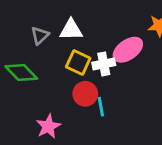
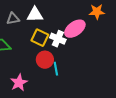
gray triangle: (40, 36) -> (13, 19), turned 32
white cross: (104, 64) -> (58, 39), turned 35

